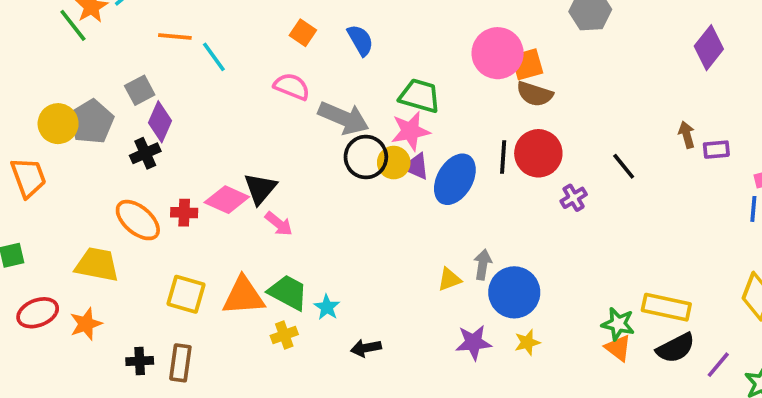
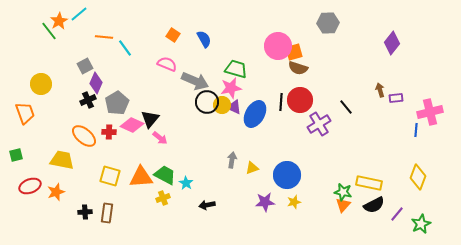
gray pentagon: (91, 122) -> (117, 103), moved
purple cross: (574, 198) -> (319, 124), size x1.6
gray arrow: (483, 265) -> (232, 160), moved
orange triangle: (618, 348) -> (343, 205), turned 35

